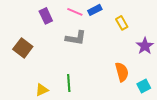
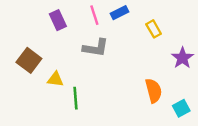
pink line: (75, 12) -> (94, 15), turned 49
green line: (69, 83) -> (76, 98), moved
yellow triangle: (42, 90) -> (55, 79), moved, turned 32

